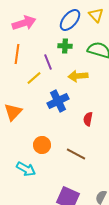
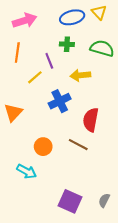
blue ellipse: (70, 20) -> (72, 17), turned 35
red semicircle: (88, 119) -> (91, 120), size x1.6
brown line: (76, 154) -> (78, 145), moved

